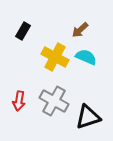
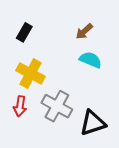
yellow cross: (55, 57) -> (31, 73), moved

